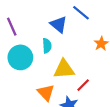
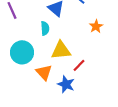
cyan circle: (20, 57) -> (22, 52), moved

